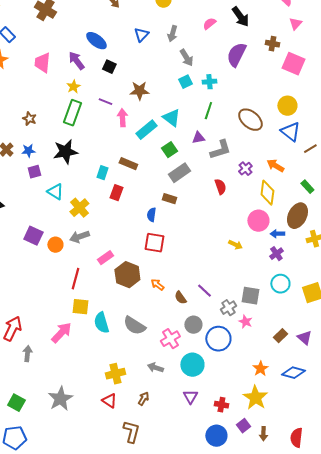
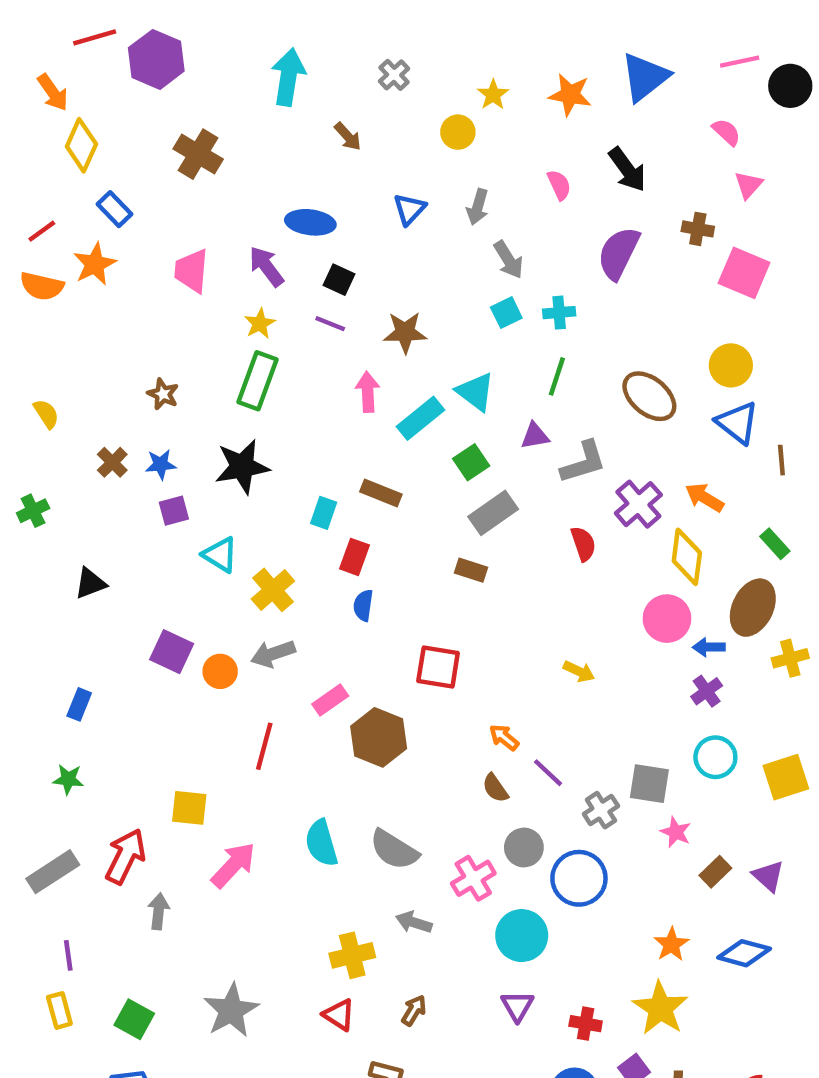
pink semicircle: (209, 24) -> (559, 185), turned 104
blue ellipse: (96, 41) -> (310, 222), turned -30
purple line: (105, 102) -> (330, 324), moved
brown line: (310, 149) -> (781, 460), turned -64
purple cross: (245, 169) -> (638, 504), size x1.5
blue semicircle: (151, 215) -> (363, 605), moved
yellow arrow: (235, 245) -> (579, 671), moved
orange arrow: (157, 285) -> (504, 737), moved
yellow square: (80, 307) -> (189, 808), moved
pink star: (245, 322) -> (676, 832), moved
gray arrow: (155, 368) -> (414, 922), moved

